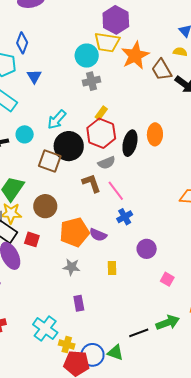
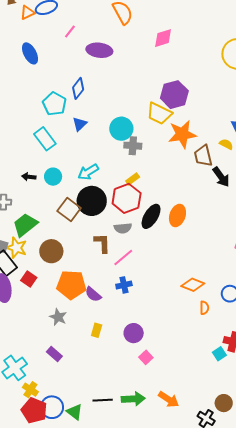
cyan circle: (87, 56) -> (121, 129), moved
pink line: (116, 191) -> (123, 258), turned 70
purple circle: (147, 249) -> (134, 333), moved
purple rectangle: (79, 303) -> (54, 354), turned -56

